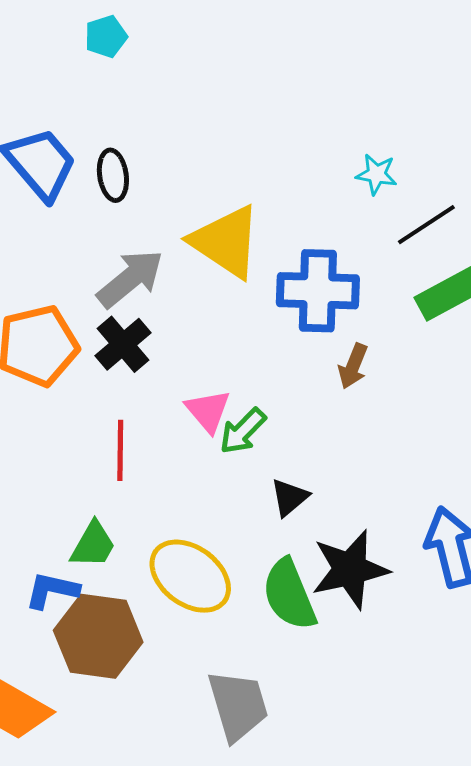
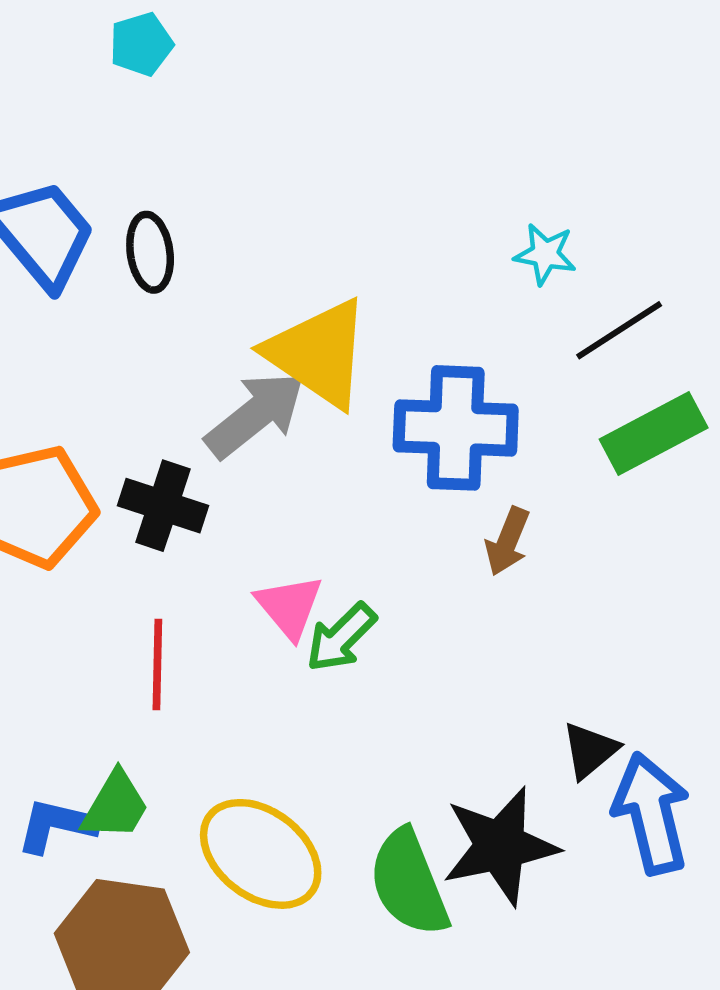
gray arrow: (130, 279) -> (255, 415), moved
black cross: (123, 344) -> (163, 506), turned -32
black triangle: (290, 497) -> (590, 750), moved
blue L-shape: (52, 590) -> (57, 825), moved

